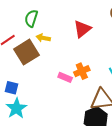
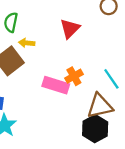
pink rectangle: (65, 77) -> (56, 85), size x1.6

